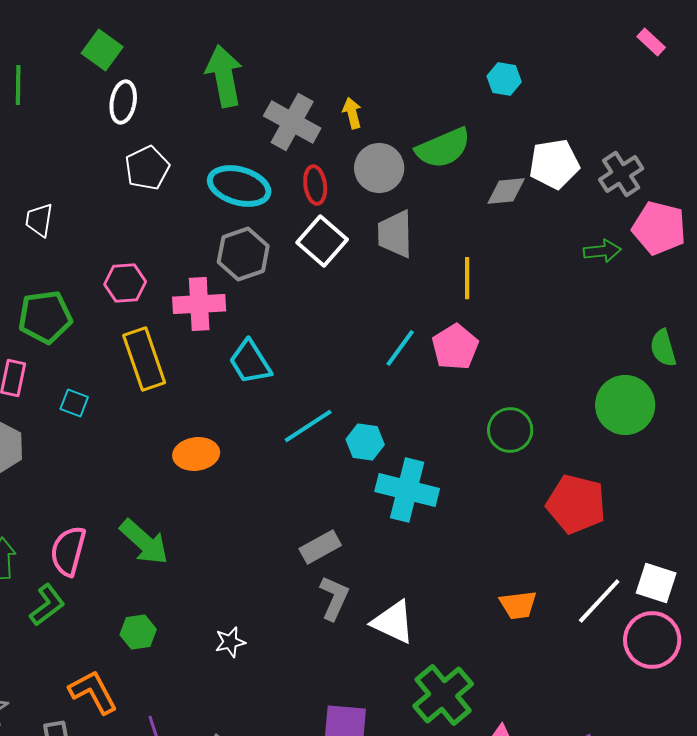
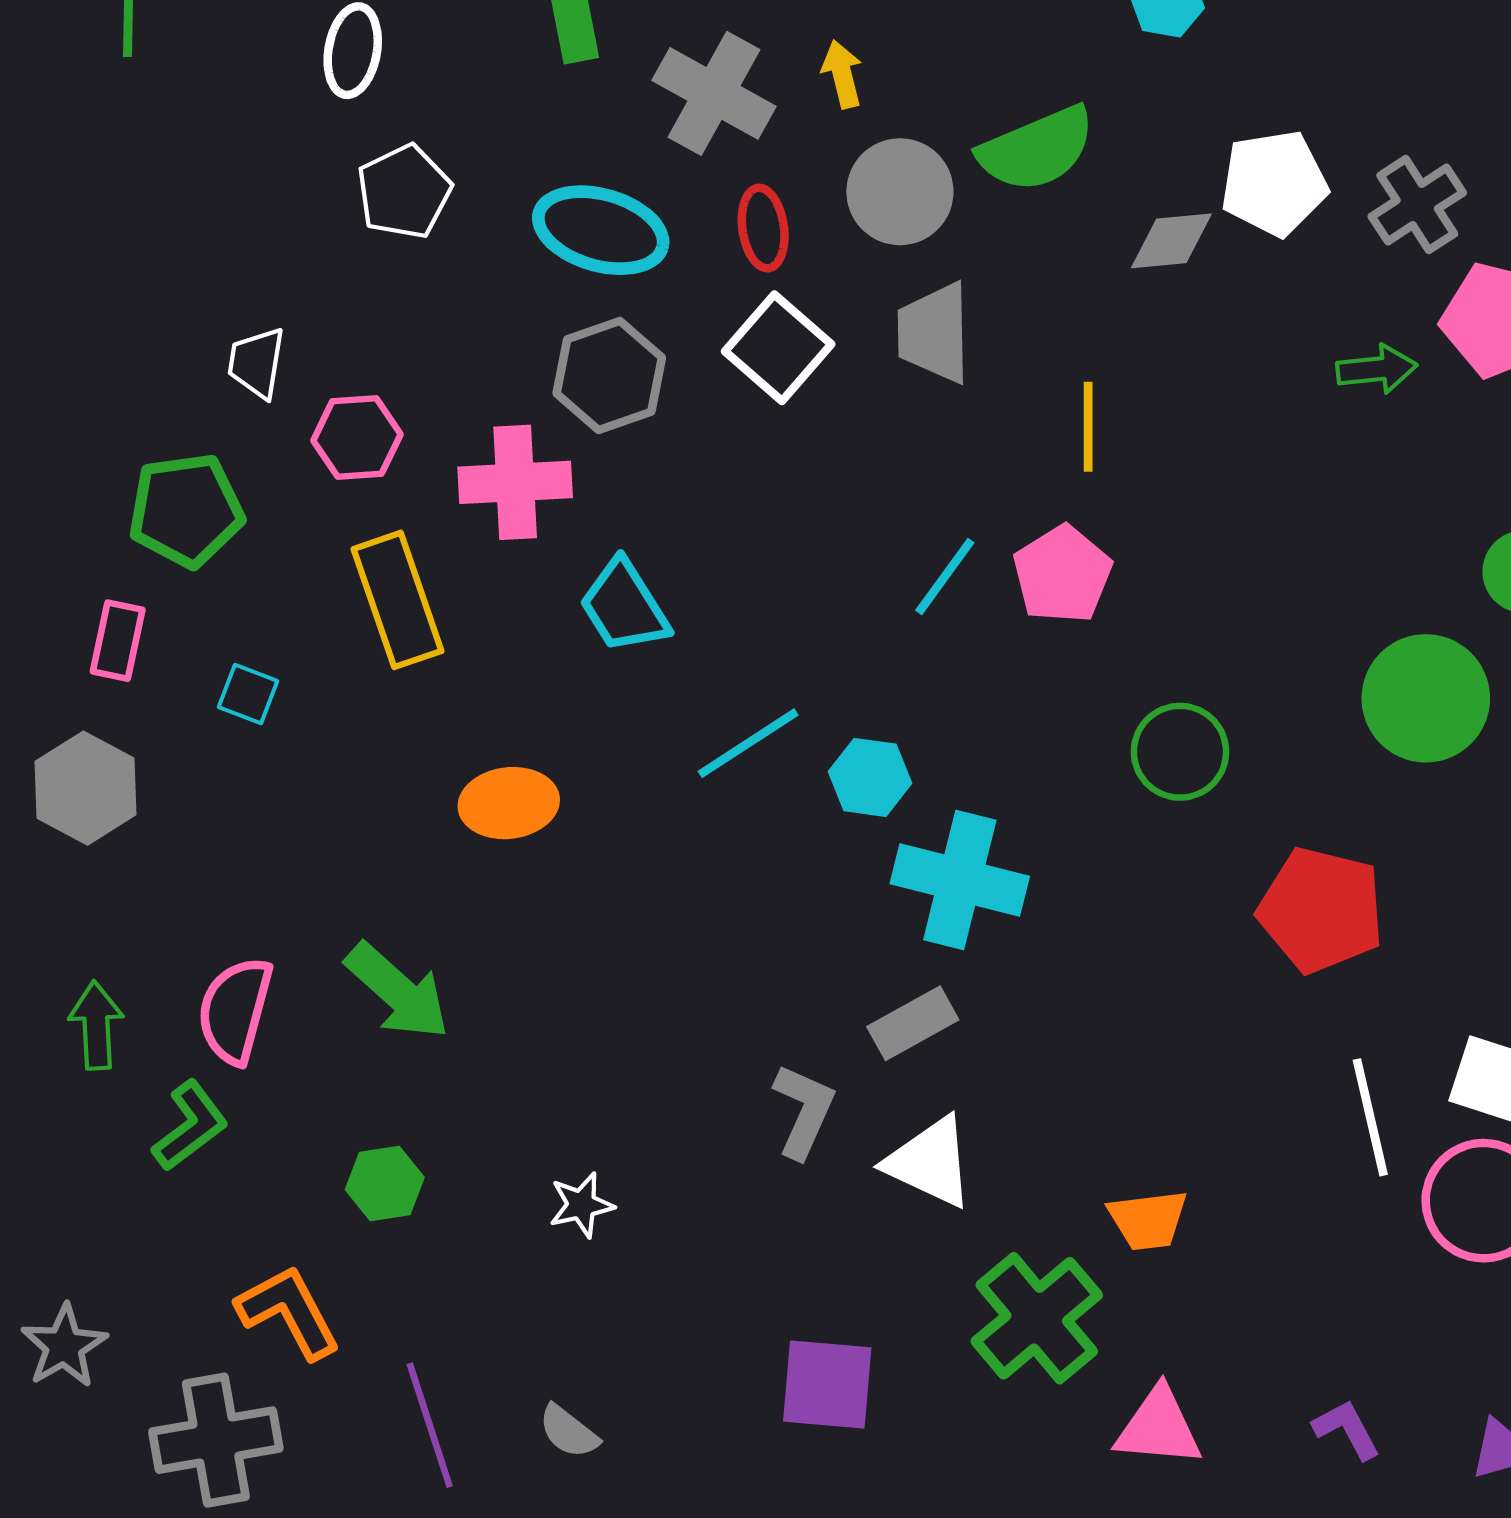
white trapezoid: (39, 220) -> (257, 363), moved
gray rectangle: (320, 547) -> (913, 1023), moved
white line: (599, 601) -> (1370, 1117), turned -56
orange trapezoid: (518, 605) -> (1148, 1220), moved

